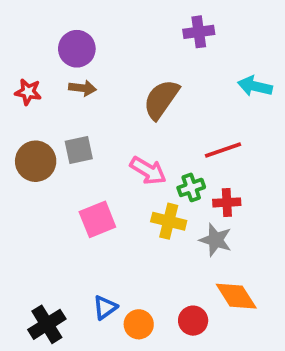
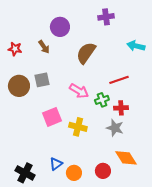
purple circle: (77, 49) -> (60, 27), moved
brown arrow: (82, 88) -> (44, 47), turned 48
yellow cross: (169, 221) -> (78, 127), moved
black cross: (47, 324) -> (25, 173), turned -30

